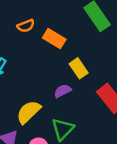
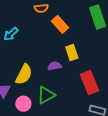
yellow semicircle: (29, 112) -> (24, 74), turned 145

